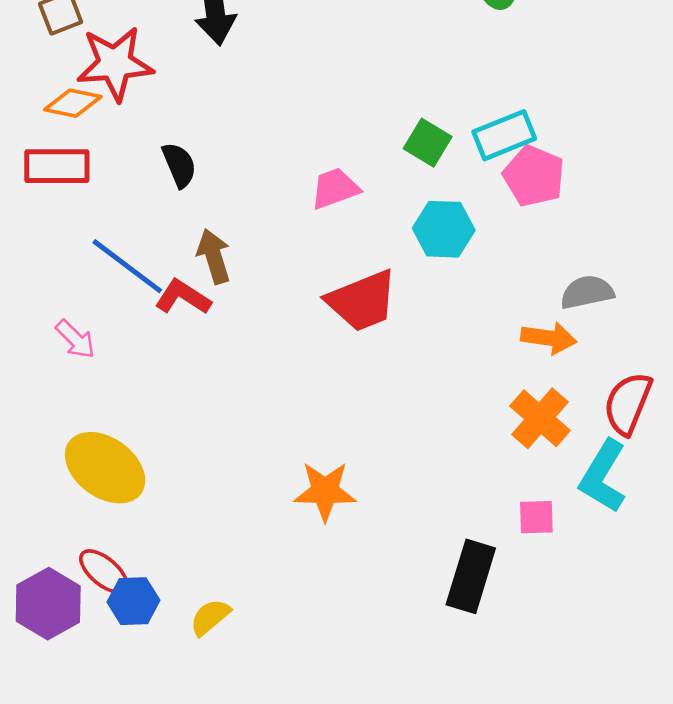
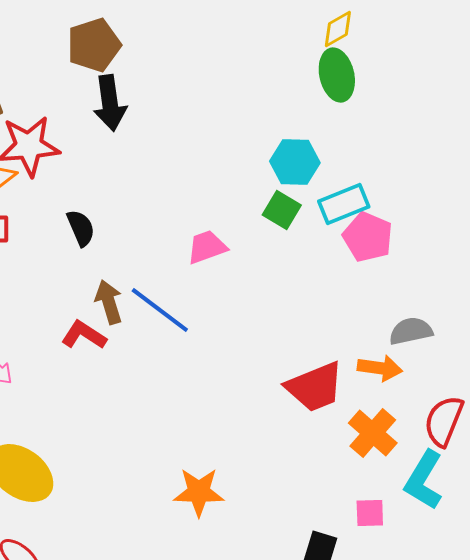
cyan hexagon: (444, 229) -> (295, 162), moved
blue line: (127, 266) -> (160, 310), moved
red trapezoid: (362, 301) -> (315, 387), moved

